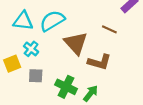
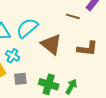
brown line: (109, 29) -> (73, 16), moved
brown L-shape: (99, 62) -> (87, 49), moved

